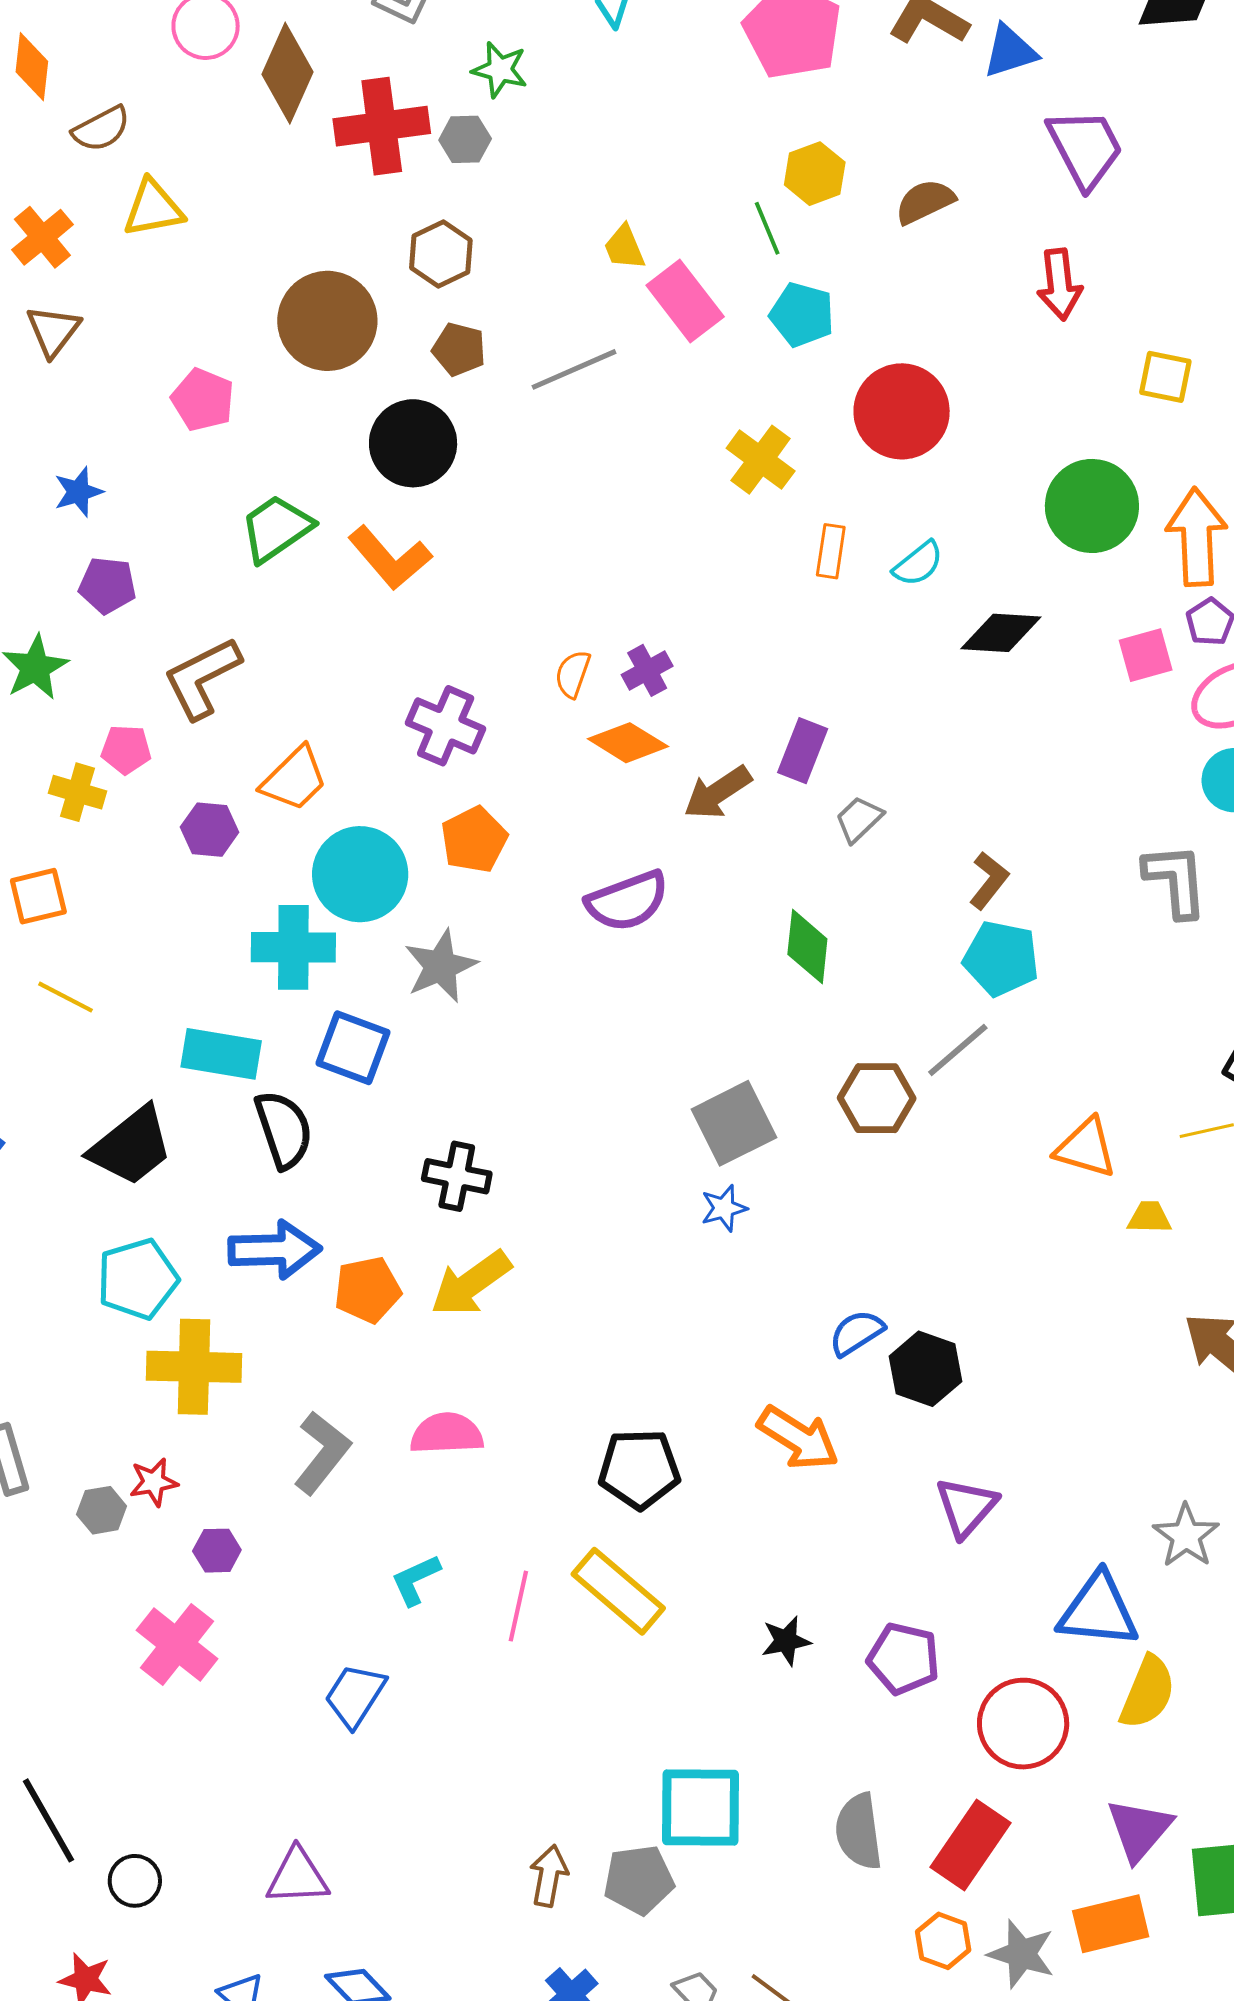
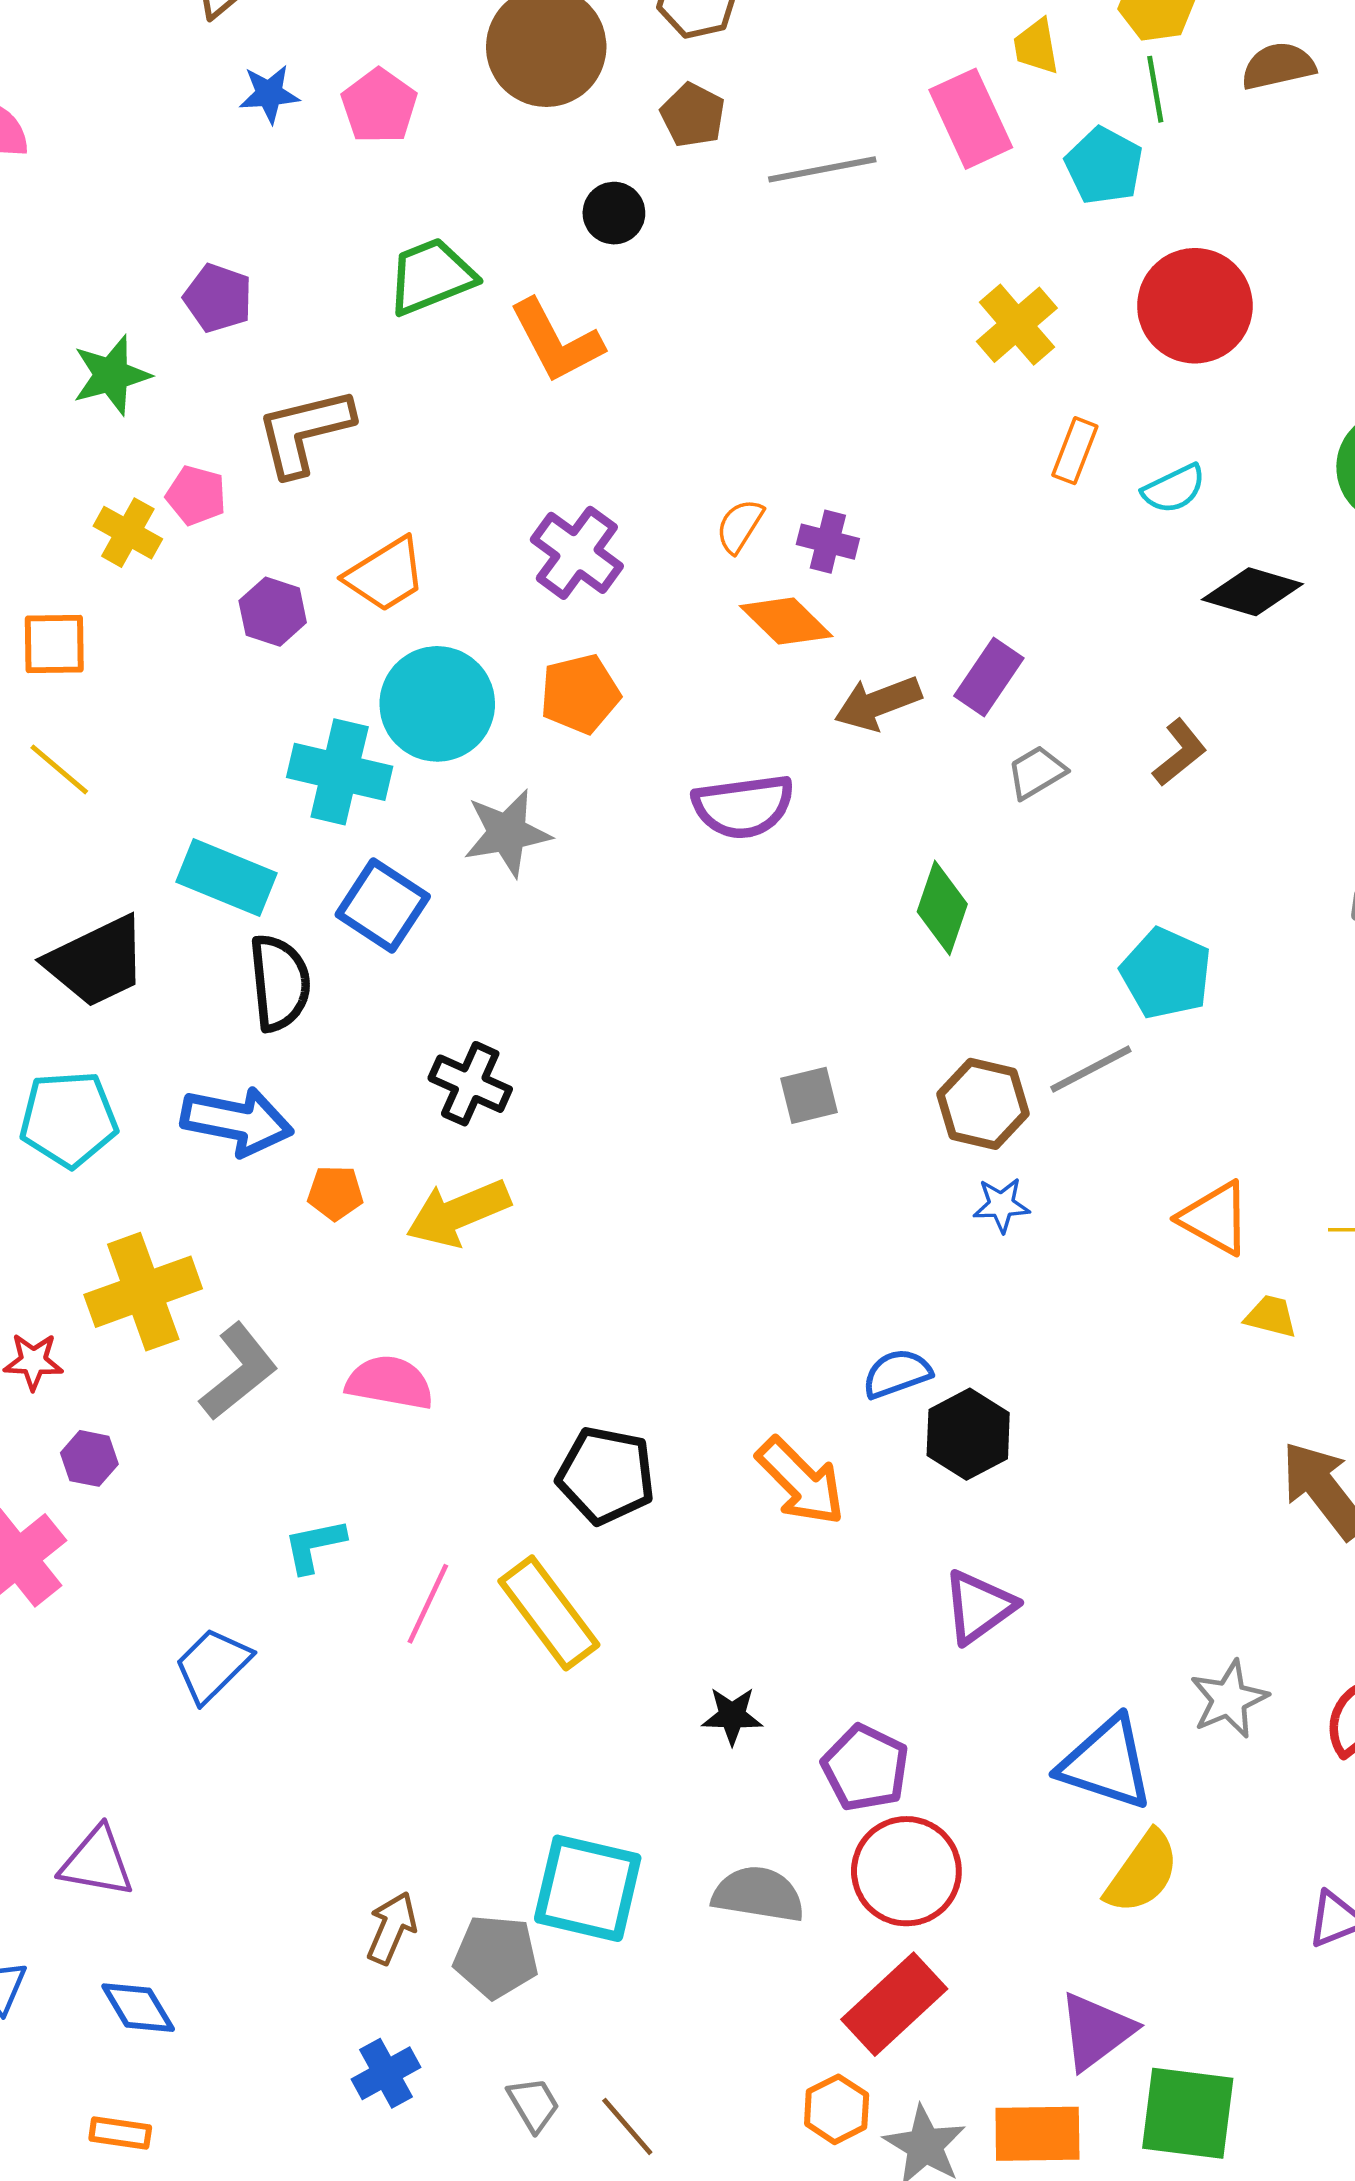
green line: (767, 228) -> (1155, 89), moved
yellow trapezoid: (624, 247) -> (1036, 46), moved
black circle: (413, 443) -> (614, 213), size x0.6
blue star: (78, 492) -> (269, 94), moved
purple cross: (647, 670) -> (828, 542), turned 30
brown L-shape: (989, 880) -> (1180, 753), moved
gray square: (734, 1123) -> (809, 1095), size x0.6
blue star: (724, 1208) -> (1001, 1205), moved
orange pentagon: (368, 1290) -> (335, 1193), size x0.7
yellow cross: (194, 1367) -> (143, 1292), moved, turned -34
red circle: (1023, 1724) -> (906, 1871), moved
gray semicircle: (859, 1831) -> (758, 1894), moved, turned 94

